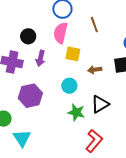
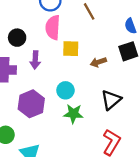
cyan circle: (69, 86) -> (65, 90), moved
green star: (76, 112) -> (73, 114), moved

